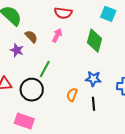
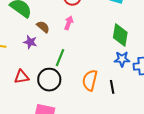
green diamond: (94, 41) -> (120, 35), moved
blue star: (93, 79) -> (122, 59), moved
orange semicircle: (72, 95) -> (90, 80), size x1.5

